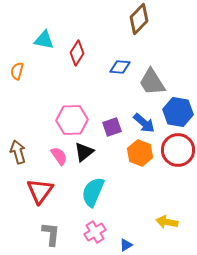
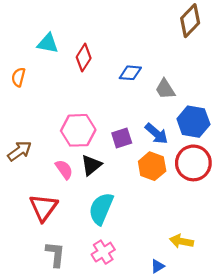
brown diamond: (139, 19) -> (190, 21), moved
gray trapezoid: (152, 82) -> (165, 89), size x0.7
brown arrow: (18, 152) -> (20, 151), moved, turned 70
blue triangle: (126, 245) -> (158, 266), moved

